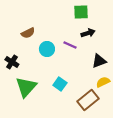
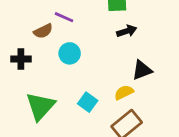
purple line: (70, 45) -> (64, 17), moved
black cross: (12, 62) -> (21, 59), moved, turned -32
yellow semicircle: (103, 82) -> (124, 92), moved

